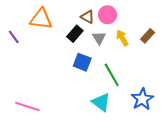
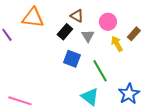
pink circle: (108, 15) -> (108, 22), moved
yellow arrow: (122, 38) -> (117, 44), moved

